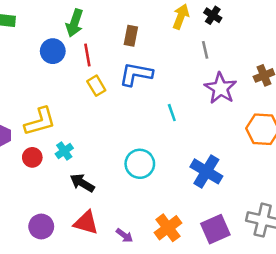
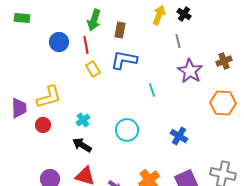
green arrow: (75, 23) -> (94, 20), moved
cyan cross: (64, 151) -> (83, 120), moved
blue cross: (206, 171) -> (179, 136), size x0.7

